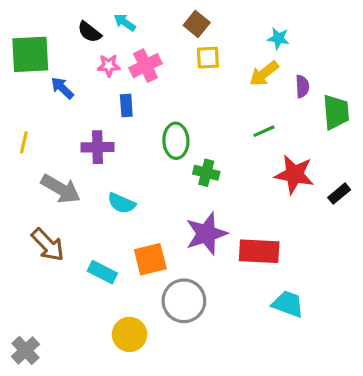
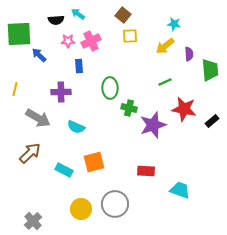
black semicircle: (89, 32) -> (56, 20), turned -42
purple star: (206, 234) -> (153, 125), moved
brown arrow: (48, 245) -> (30, 153), turned -90
red rectangle: (259, 251) -> (146, 171), moved, size x0.7
gray circle: (184, 301) -> (115, 204), moved
gray cross: (25, 350) -> (33, 221), moved

